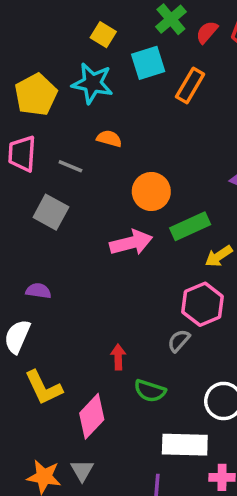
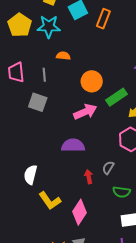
yellow pentagon: (36, 95) -> (20, 25), moved
gray line: (70, 166) -> (44, 75), turned 72
purple semicircle: (38, 291) -> (73, 145), moved, size x1.6
gray semicircle: (179, 341) -> (108, 168), moved
green semicircle: (150, 391) -> (121, 192), moved

